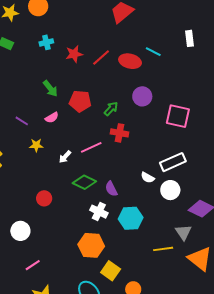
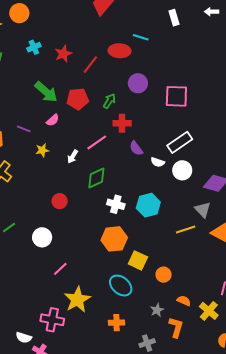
red line: (101, 58) -> (90, 65), moved
green arrow: (50, 88) -> (46, 92), size x1.4
green diamond: (84, 182) -> (96, 178), turned -40
purple semicircle: (111, 189) -> (136, 148), moved

